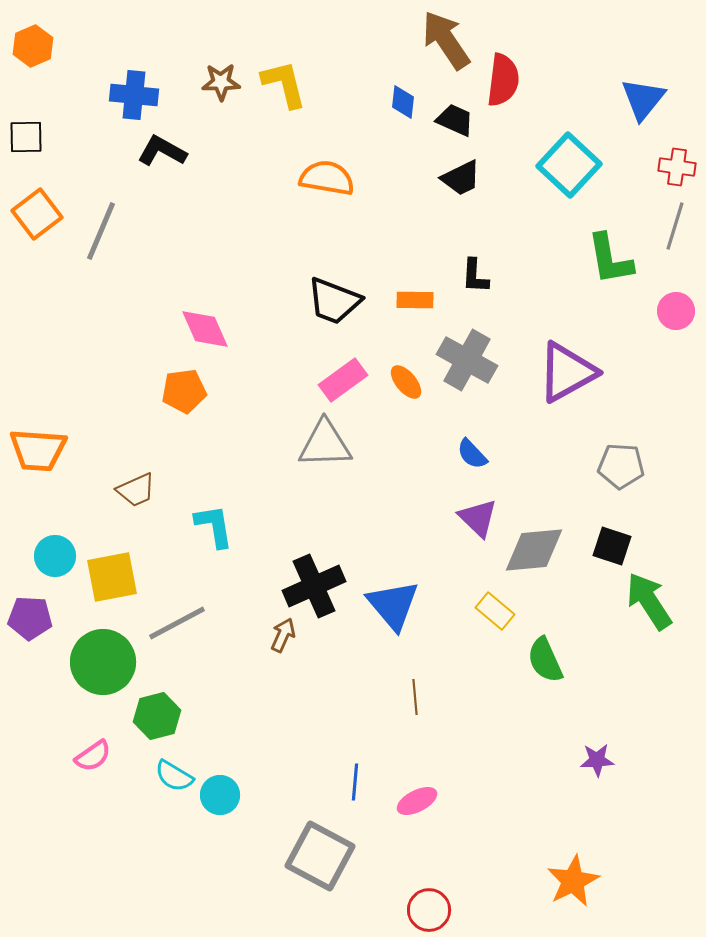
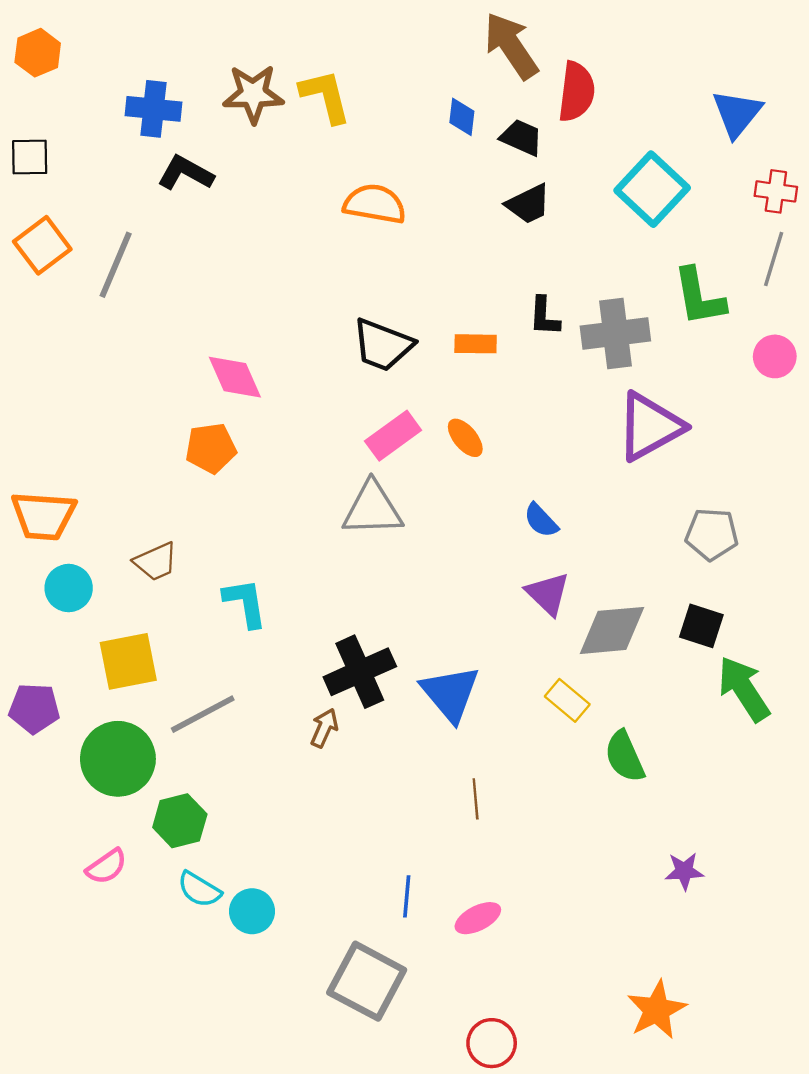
brown star: (221, 82) -> (253, 94), size x1.4
gray cross: (467, 360) -> (615, 334), moved, turned -36
cyan circle: (55, 556) -> (69, 588), moved

